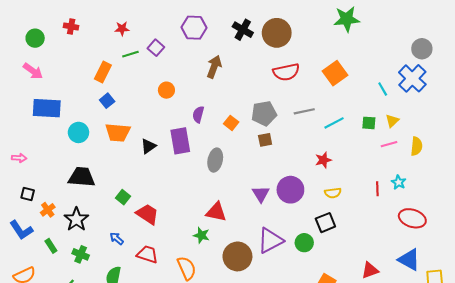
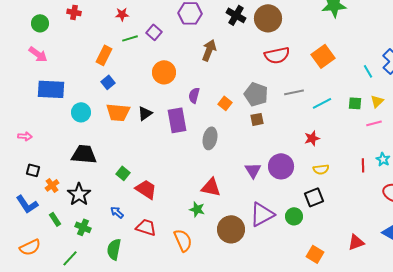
orange circle: (166, 90) -> (164, 72), size x1.5
gray pentagon: (264, 113) -> (256, 94), turned 30
black triangle: (148, 146) -> (145, 113), moved

